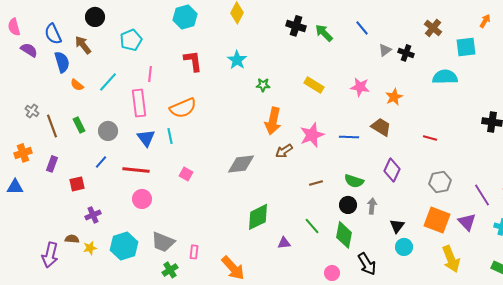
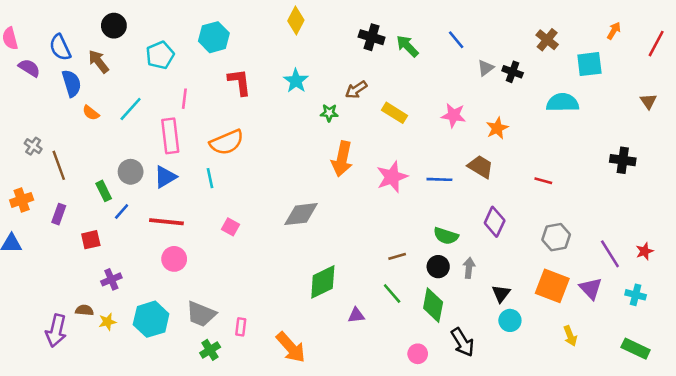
cyan hexagon: (185, 17) -> (214, 37), moved
green rectangle: (79, 125) -> (104, 191), moved
blue triangle: (146, 138) -> (165, 177), moved, turned 36
brown arrow: (284, 151) -> (356, 90), moved
brown line: (316, 183) -> (397, 256), moved
yellow arrow: (451, 259) -> (570, 336), size x0.6

